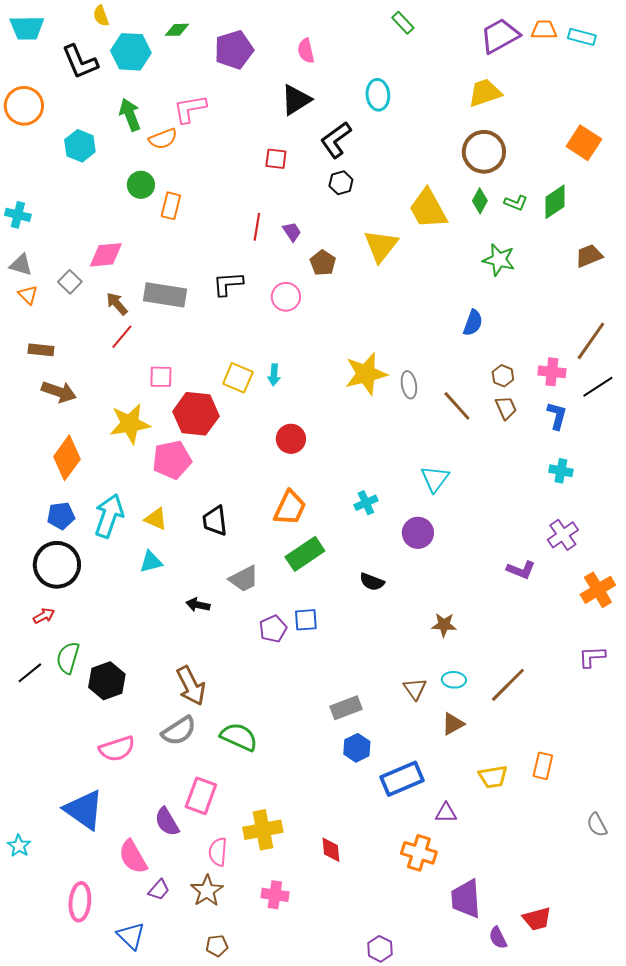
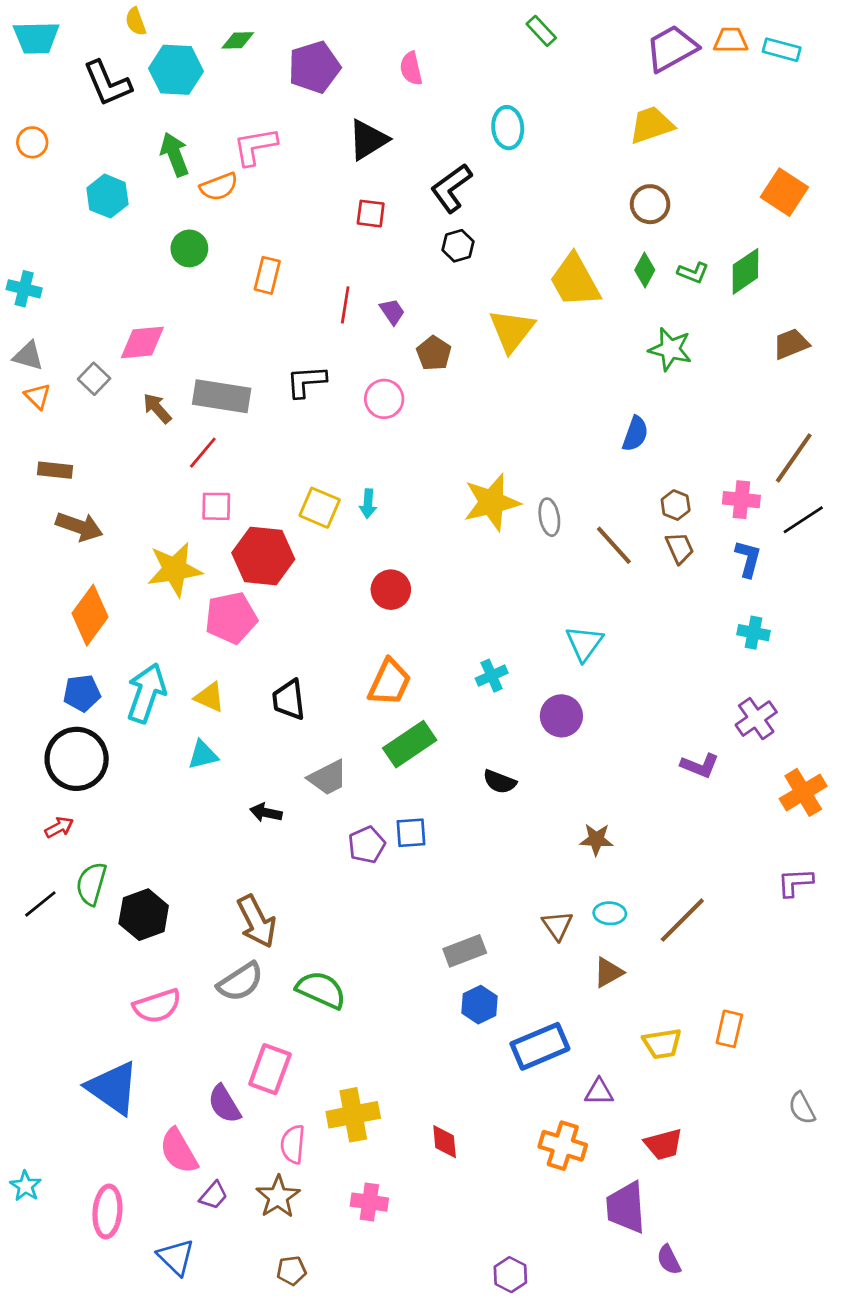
black triangle: (296, 100) -> (368, 140), moved
orange circle: (24, 106) -> (32, 142), size x0.6
brown circle: (484, 152) -> (650, 204), size x0.7
orange rectangle: (171, 206) -> (267, 275), moved
red line: (122, 337) -> (203, 453), moved
cyan star: (19, 846) -> (26, 1186), moved
red trapezoid: (537, 919) -> (663, 1144), moved

